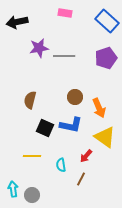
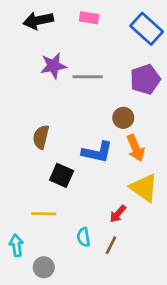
black arrow: (17, 22) -> (38, 20), moved
brown circle: (75, 97) -> (123, 118), moved
blue L-shape: (71, 125) -> (97, 152), moved
cyan semicircle: (61, 165) -> (84, 237), moved
cyan arrow: (13, 189) -> (16, 245), moved

